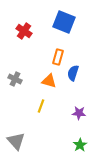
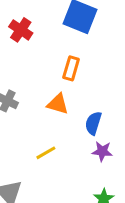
blue semicircle: (73, 73) -> (93, 123), moved
yellow line: (41, 106) -> (46, 153), moved, turned 40

